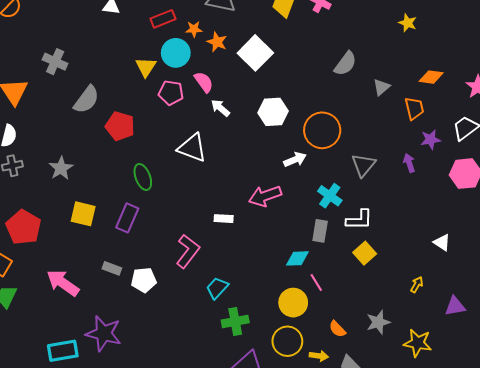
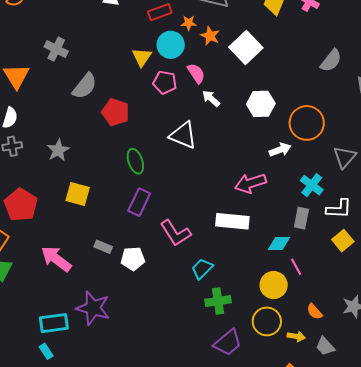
purple rectangle: (127, 218) -> (139, 202), moved
white rectangle: (224, 219) -> (232, 221), moved, size x1.8
pink L-shape: (188, 251) -> (175, 233), turned 108

